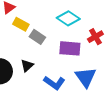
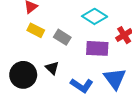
yellow rectangle: (21, 24) -> (36, 30), moved
black triangle: (27, 66) -> (52, 68), turned -32

